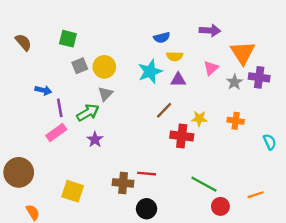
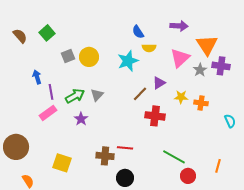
blue semicircle: (162, 38) -> (138, 32), turned 72
green square: (68, 39) -> (47, 33), moved, turned 35
pink triangle: (211, 68) -> (180, 58), size x1.5
purple triangle: (178, 80) -> (159, 83), moved, turned -32
blue arrow: (43, 90) -> (37, 77), turned -120
gray triangle: (105, 94) -> (97, 95), moved
yellow star: (199, 118) -> (181, 97), moved
orange line: (256, 195) -> (218, 166), turned -56

